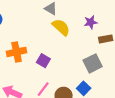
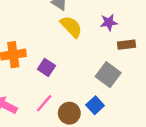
gray square: (93, 63) -> (108, 75), turned -30

